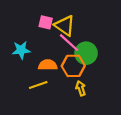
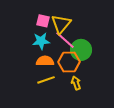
yellow triangle: (65, 26) -> (61, 24), turned 35
cyan star: (21, 50) -> (41, 41), moved
yellow line: (38, 85) -> (46, 80), moved

